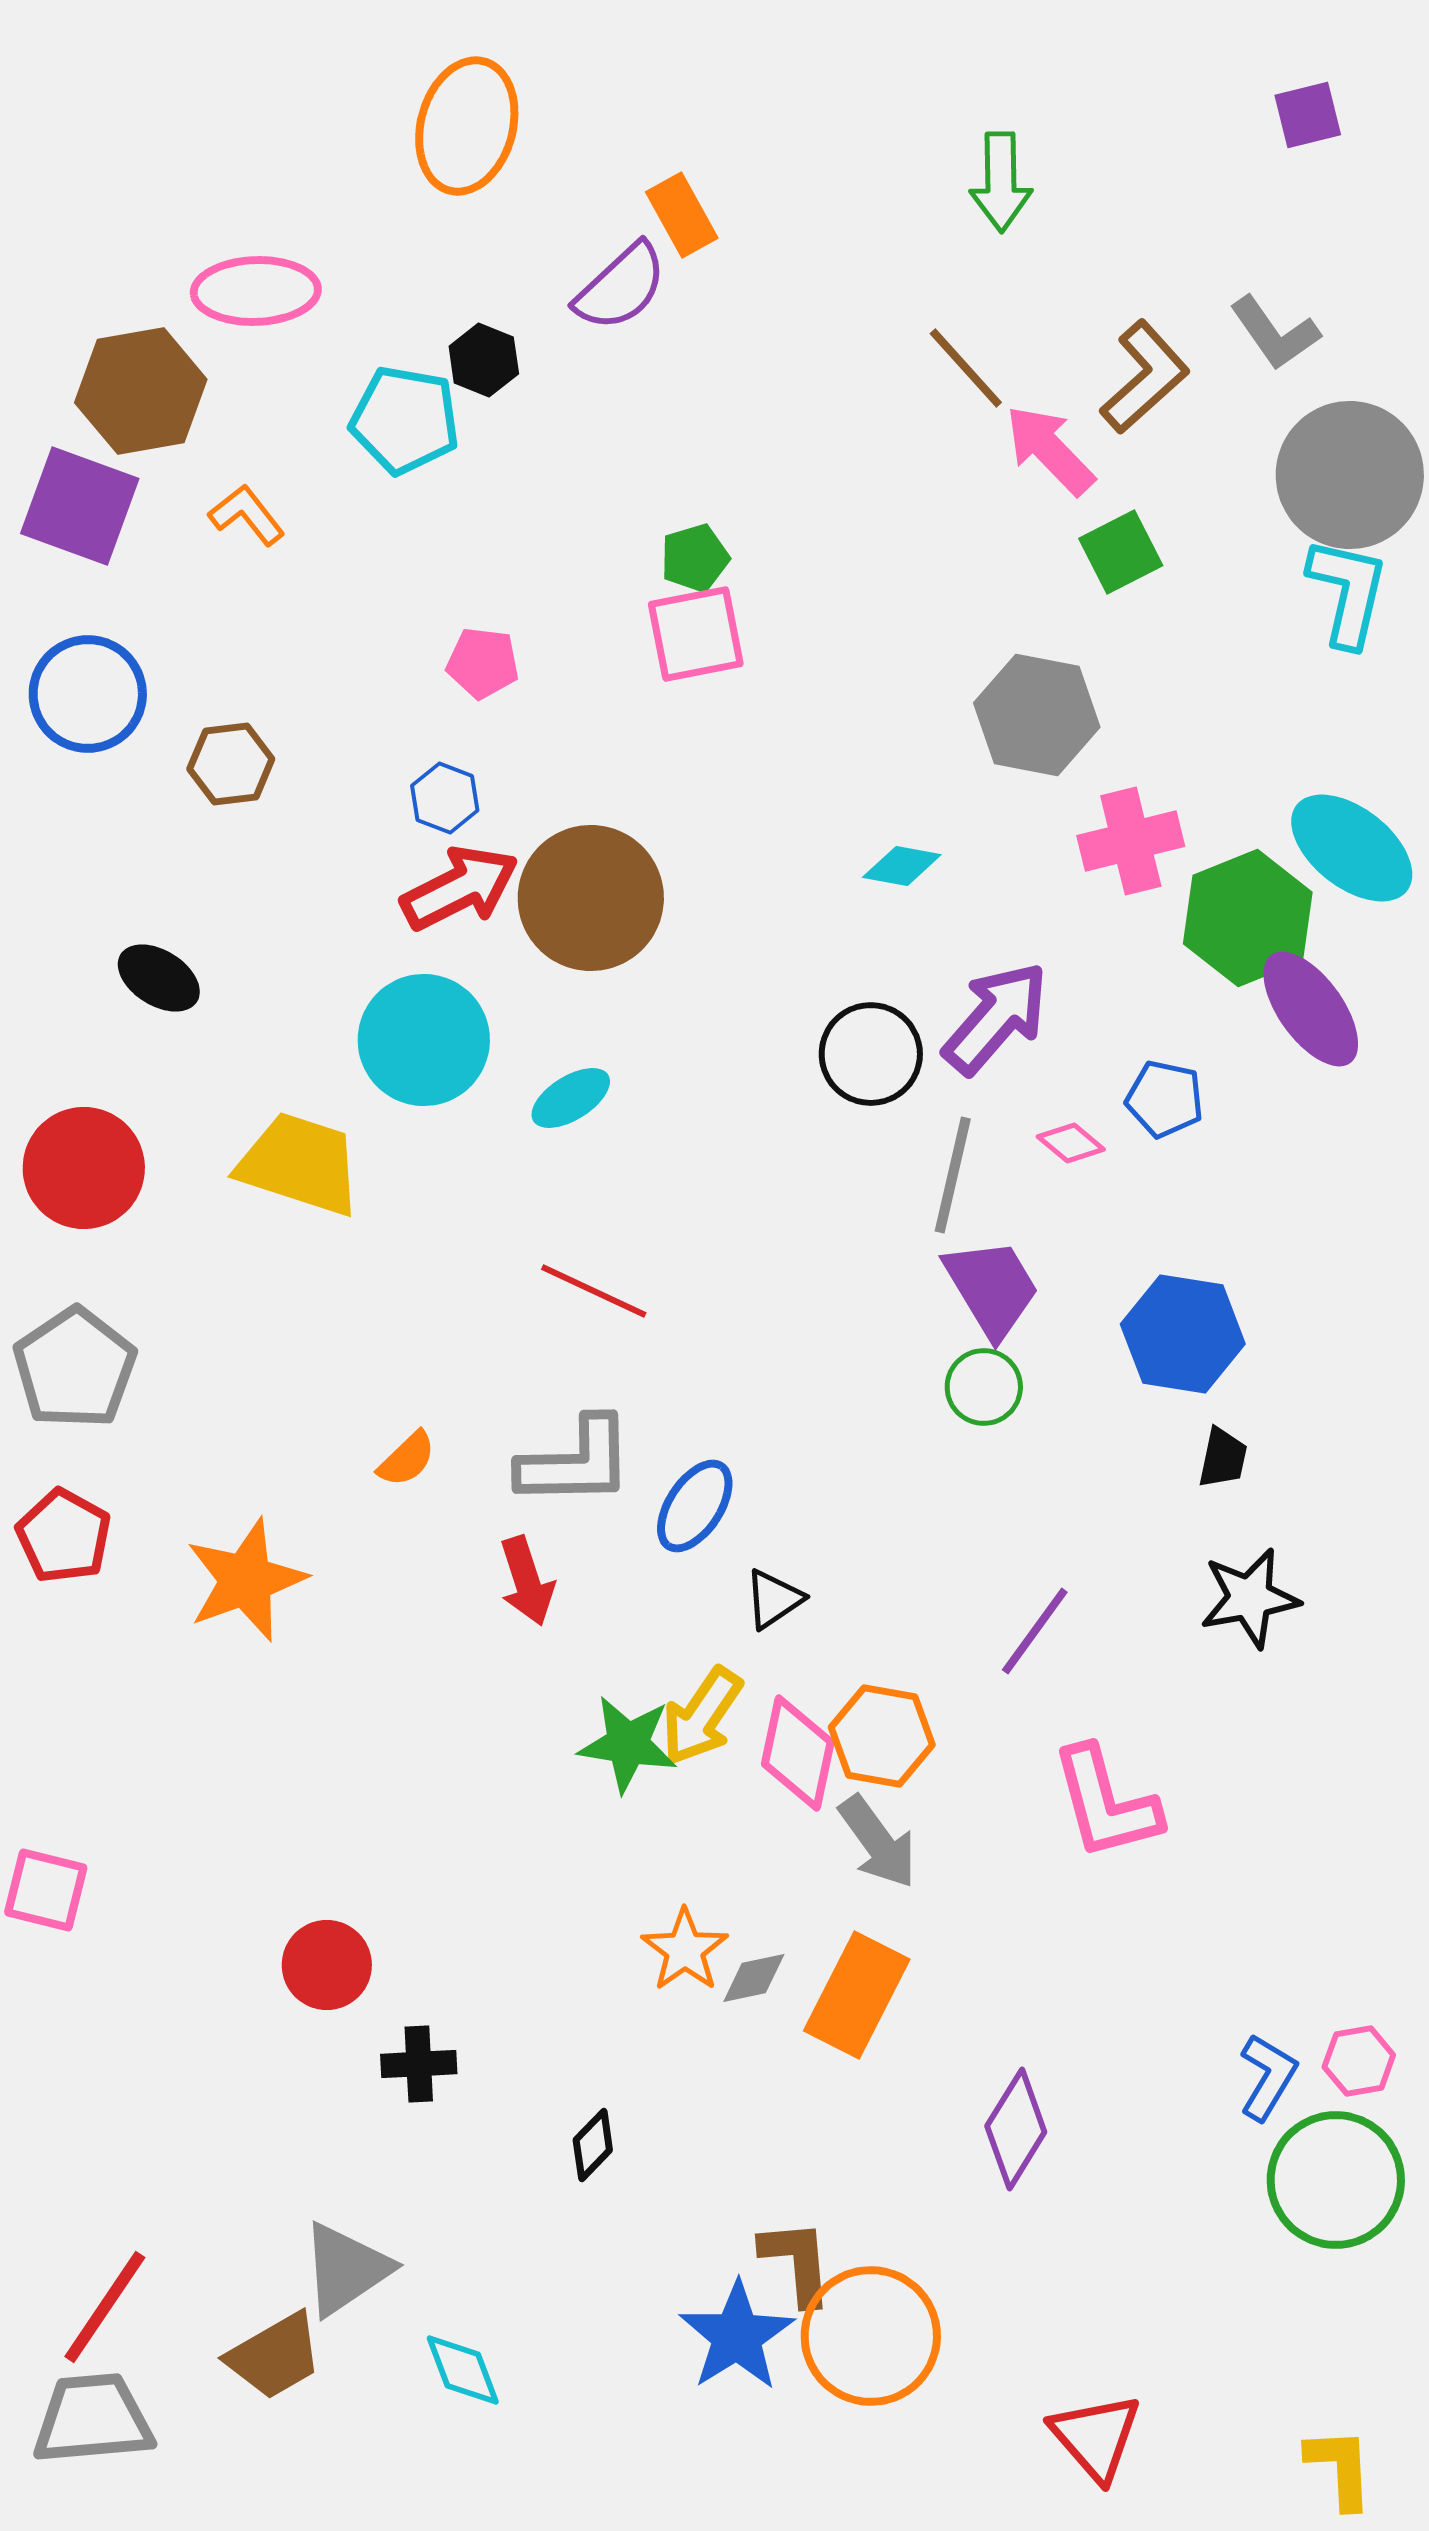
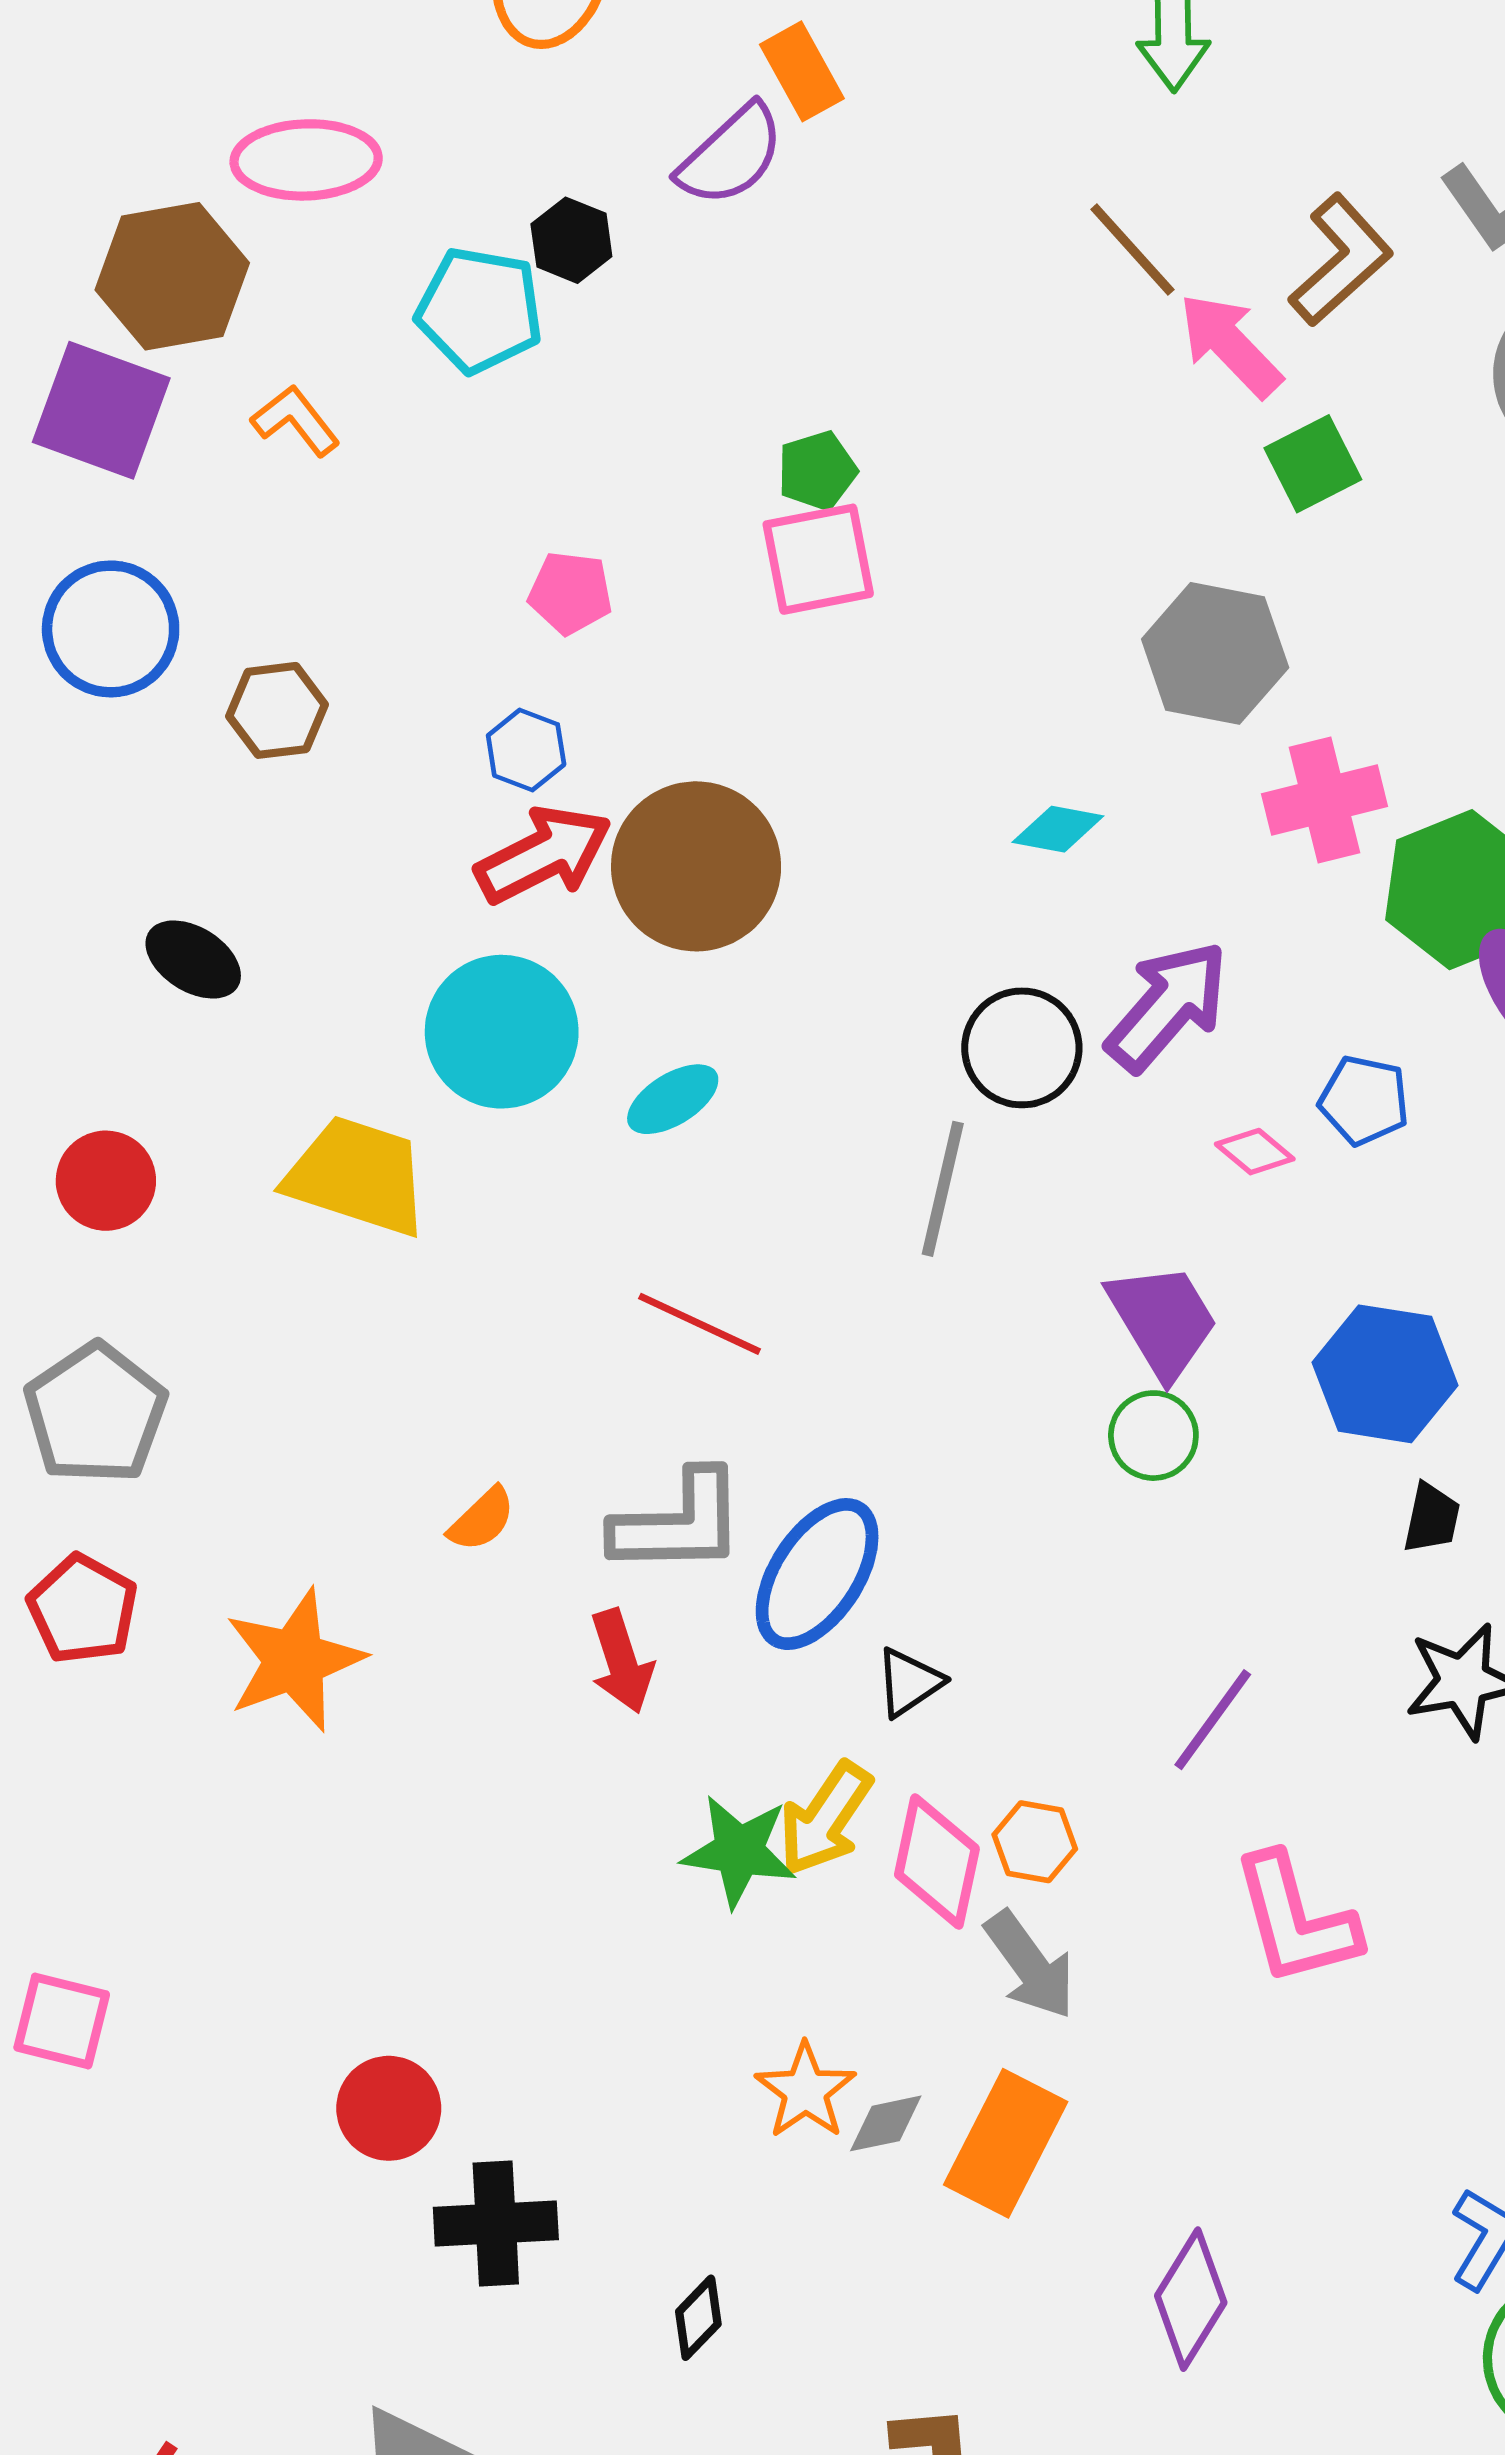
red circle: (84, 1168) -> (106, 1181), size x0.7
gray line: (953, 1175) -> (943, 1189), moved
blue ellipse: (695, 1506) -> (817, 1574), size x1.4
orange hexagon: (882, 1736) -> (1035, 1842), size x0.7
black cross: (419, 2064) -> (496, 2224), size x1.4

